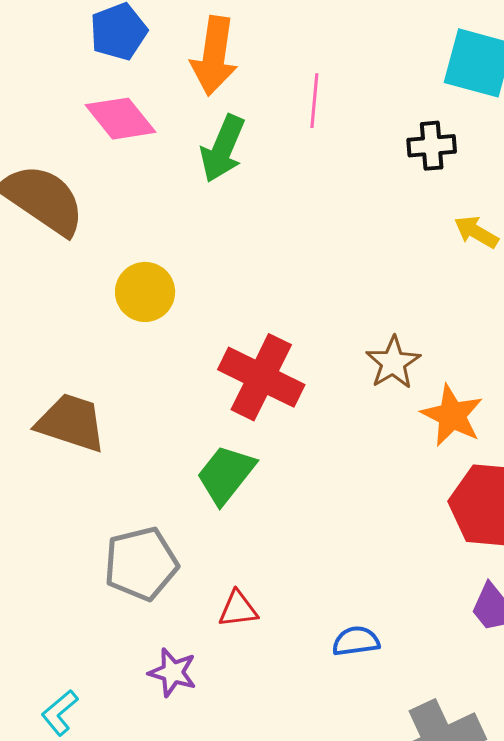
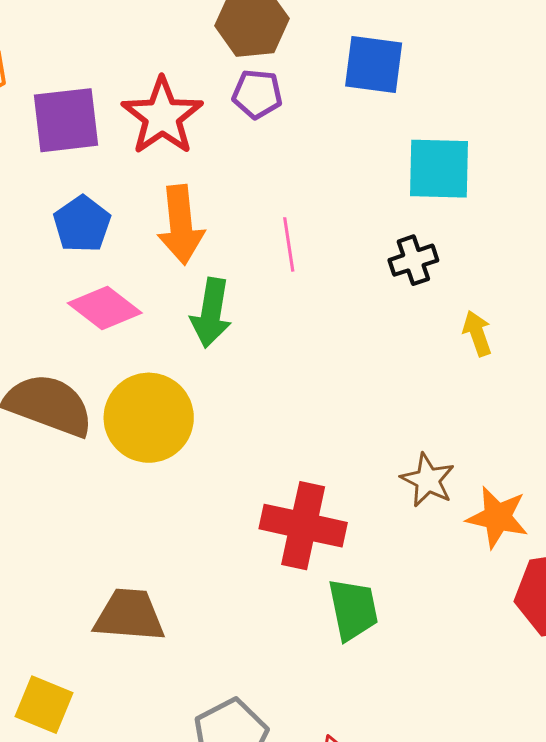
yellow arrow: (476, 232) -> (477, 333), turned 54
yellow circle: (145, 292) -> (149, 418), moved, size x1.5
green trapezoid: (226, 475) -> (353, 609), moved, turned 144

